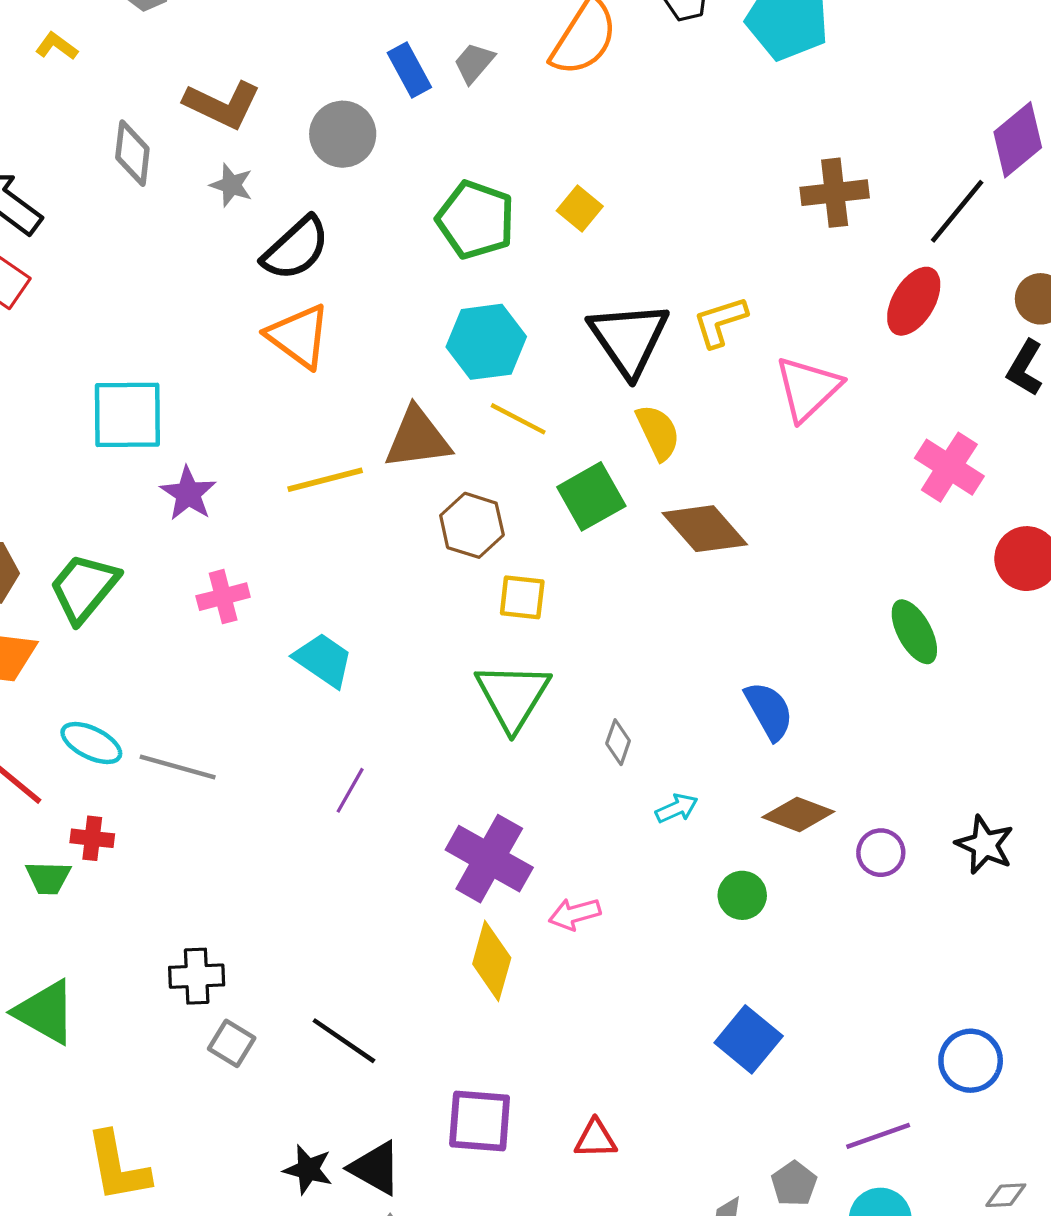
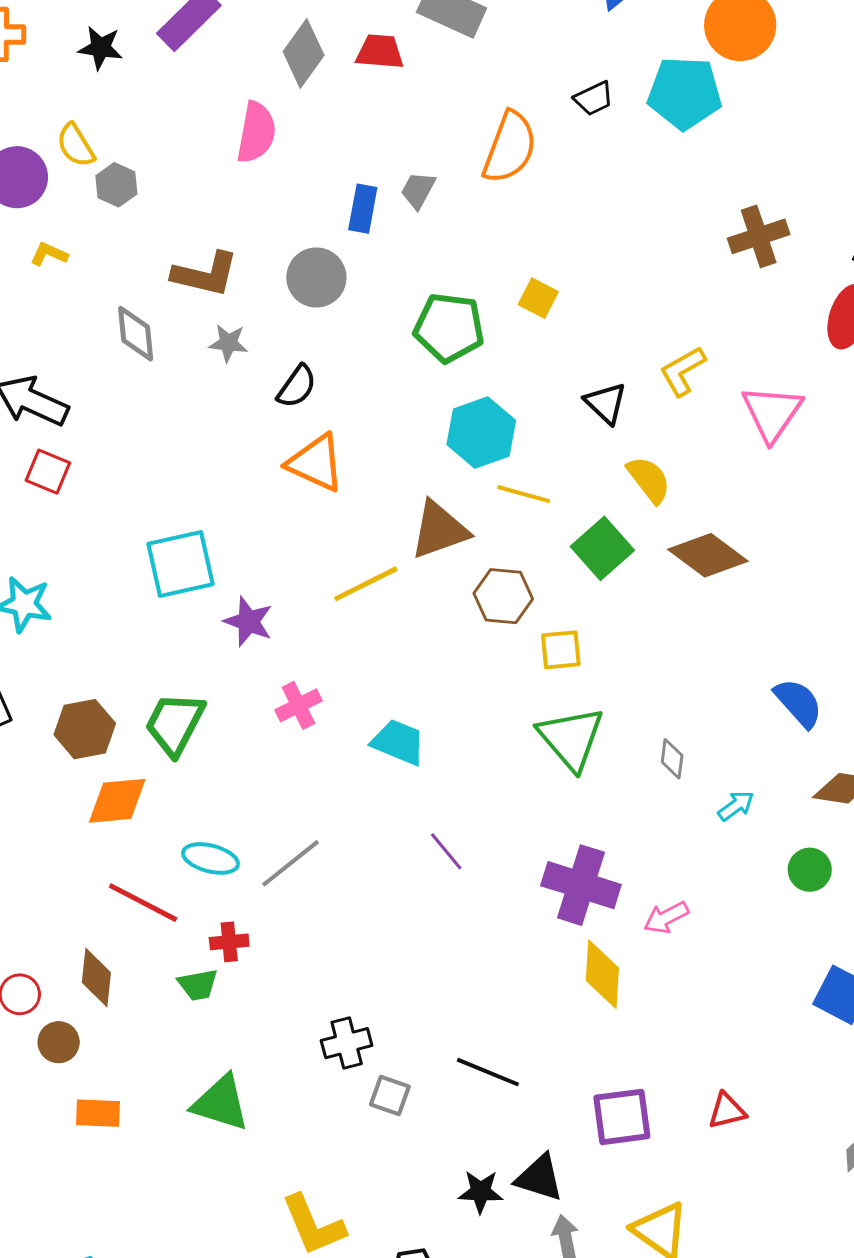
blue rectangle: (409, 70) -> (363, 209), turned 51
black semicircle: (296, 248) -> (297, 386), size x0.7
black triangle: (629, 339) -> (606, 403), size x0.6
gray line: (178, 767) -> (291, 863), turned -42
purple line: (350, 790) -> (446, 851), turned -57

